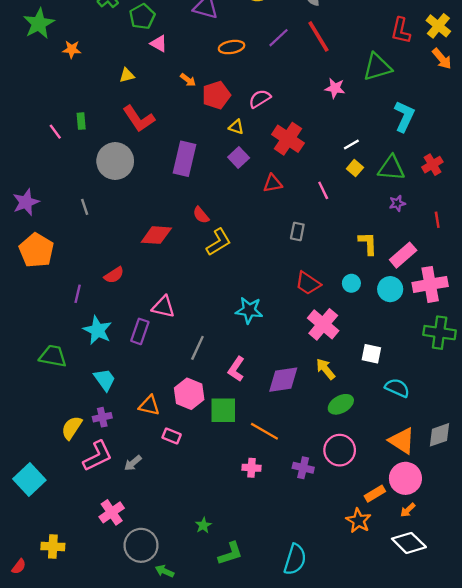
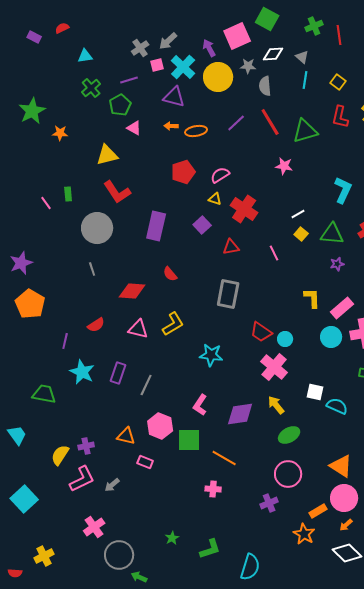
green triangle: (377, 67) -> (305, 131), moved
yellow triangle: (127, 75) -> (107, 155), size x1.6
orange arrow: (188, 80) -> (171, 126), moved, turned 144
yellow triangle: (236, 127) -> (215, 199), moved
gray line: (85, 207) -> (92, 269), moved
gray rectangle: (297, 232) -> (228, 294), moved, size x1.8
yellow L-shape: (219, 242) -> (173, 324), moved
cyan circle: (351, 283) -> (285, 339), moved
pink triangle: (163, 307) -> (138, 329), moved
gray line: (197, 348) -> (146, 385), moved
cyan trapezoid: (105, 380) -> (17, 435), moved
cyan semicircle: (397, 388) -> (337, 406), moved
purple cross: (303, 468) -> (269, 503), moved, turned -36
yellow cross: (53, 546) -> (44, 556), turned -30
green L-shape: (230, 554) -> (210, 549), moved
red semicircle: (19, 566) -> (15, 573), turned 56

